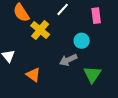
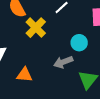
orange triangle: (33, 75) -> (24, 75), turned -35

